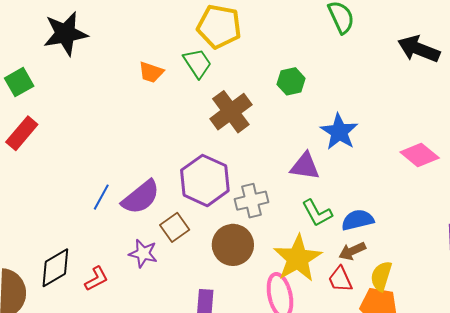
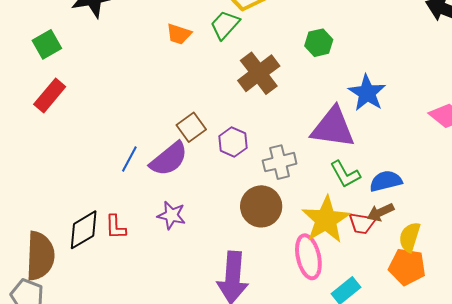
green trapezoid: (197, 63) -> (225, 25), turned -104
purple triangle: (305, 166) -> (333, 128), size x1.5
purple hexagon: (205, 180) -> (233, 142), size x0.6
brown square: (175, 227) -> (191, 127), moved
red L-shape: (96, 279) -> (116, 227), moved, turned 116
red trapezoid: (340, 279) -> (362, 223), moved, turned -56

